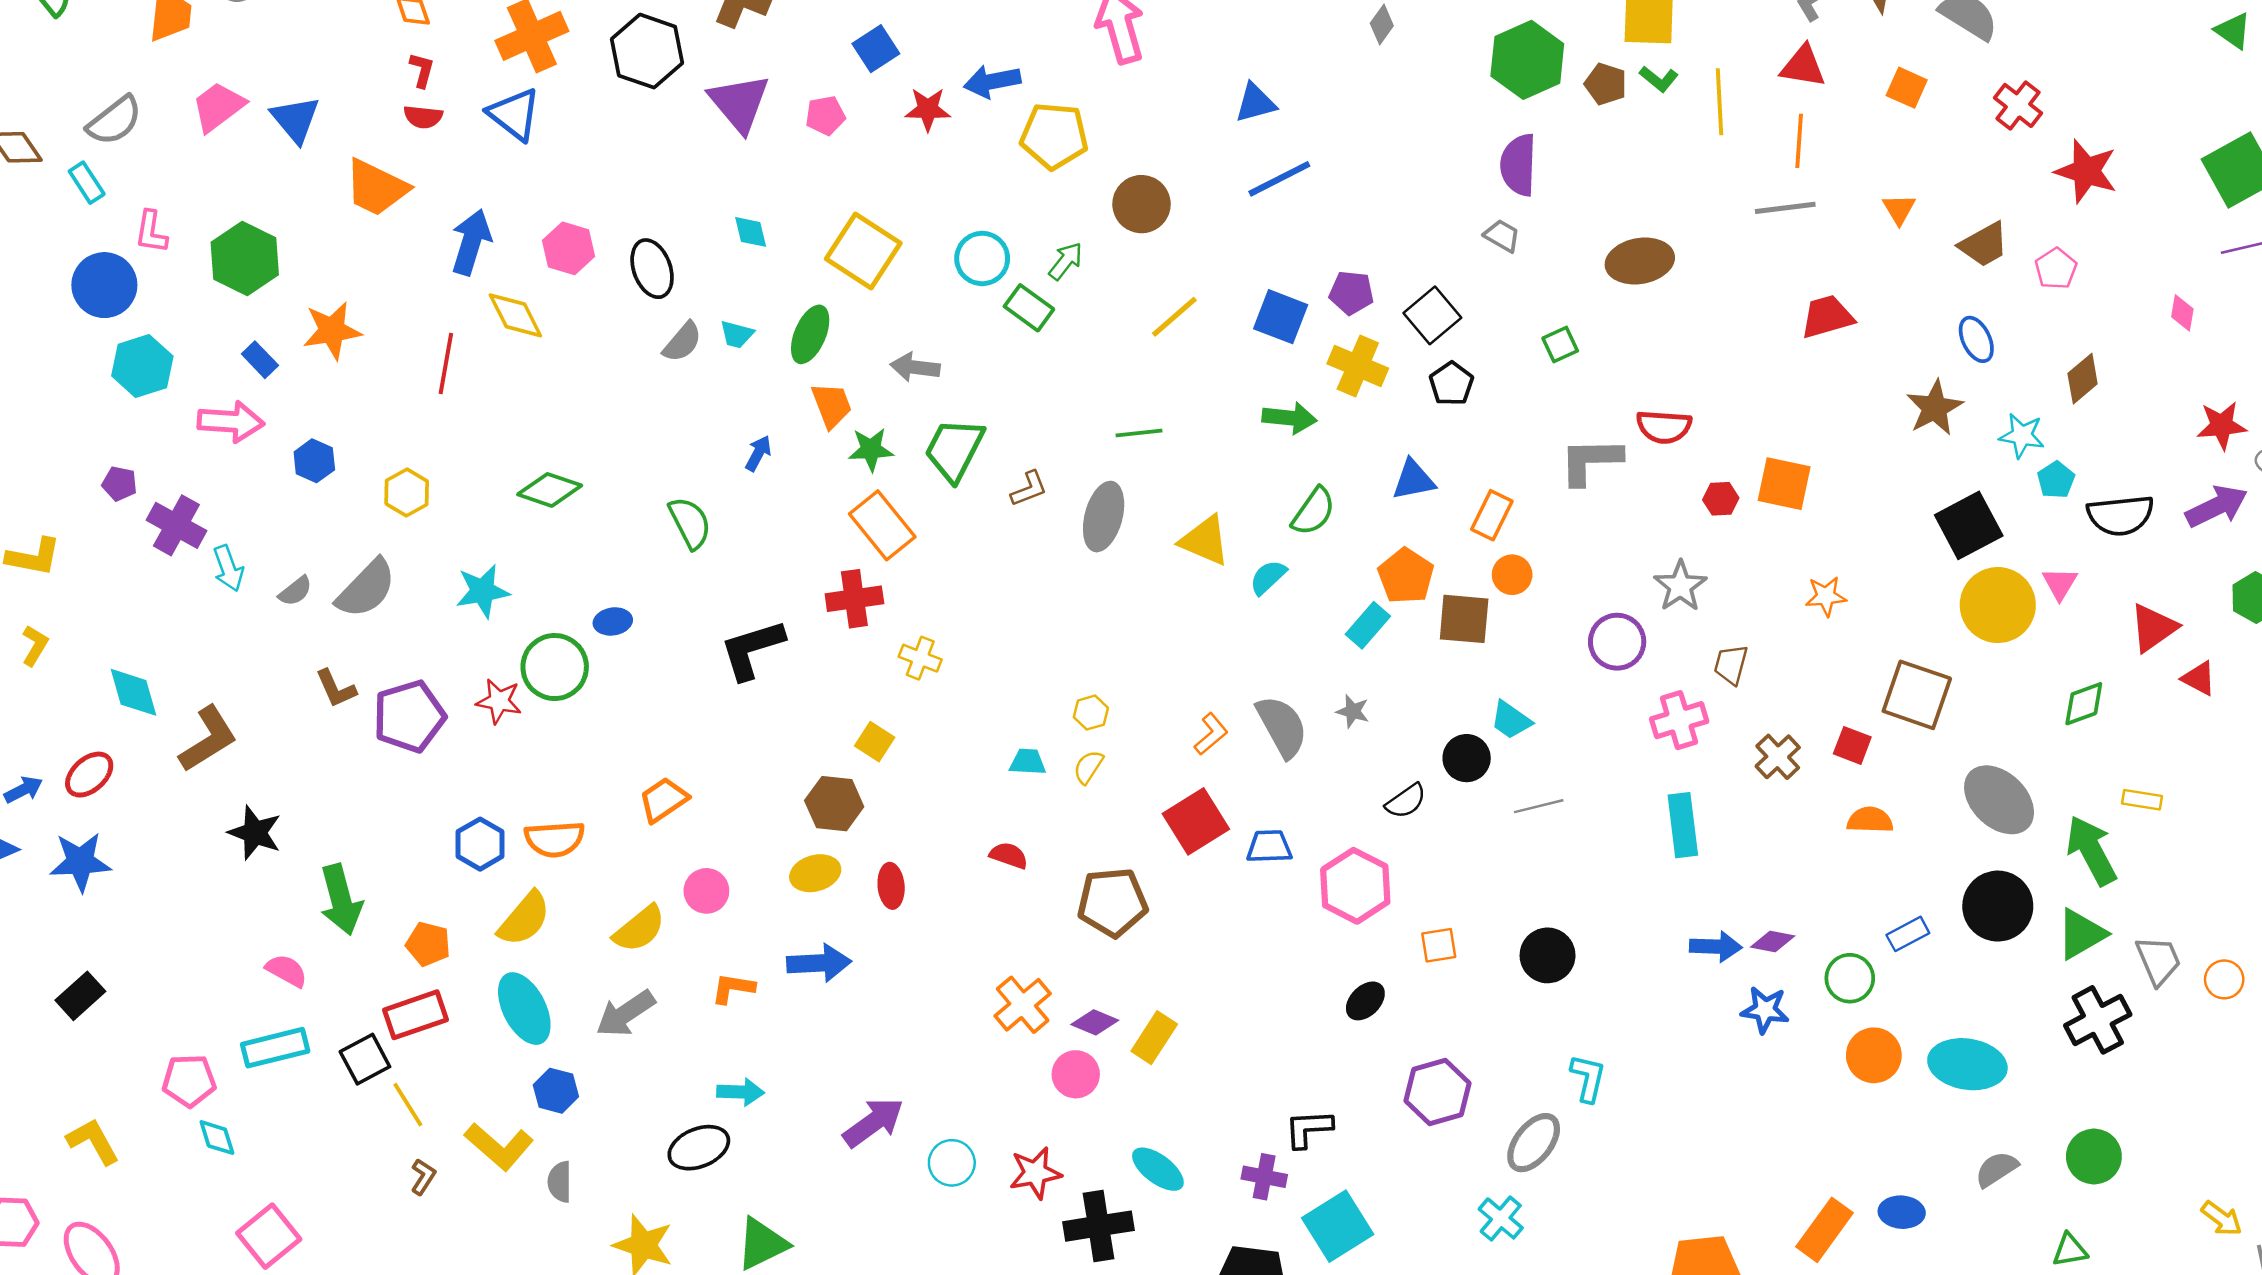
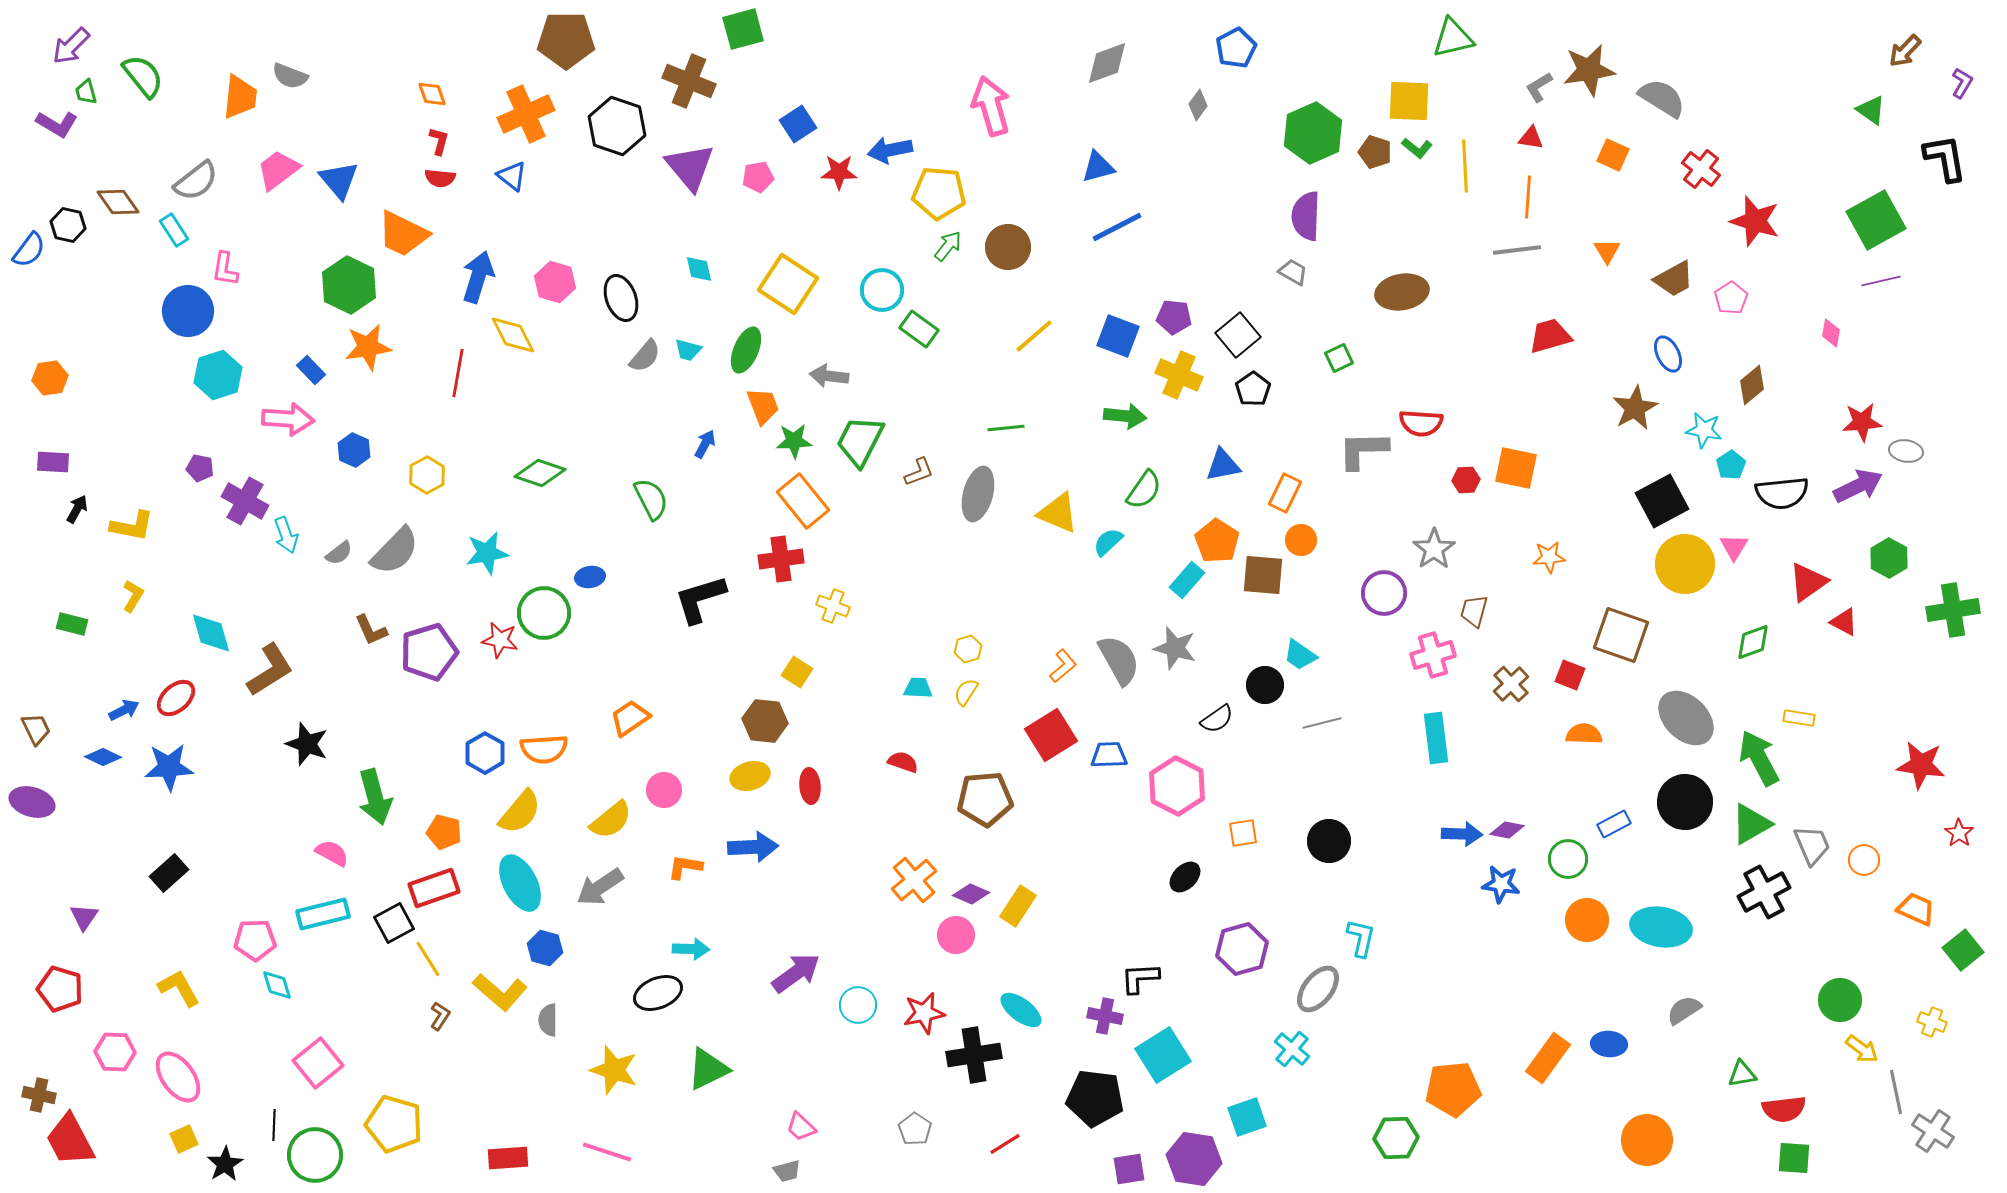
red triangle: (1803, 66) -> (1531, 138), size x0.7
blue triangle: (514, 114) -> (512, 176), size x0.7
green hexagon: (245, 258) -> (349, 285), moved
green arrow: (1066, 261) -> (948, 246), moved
gray star: (1353, 711) -> (1175, 648), size x1.6
green circle: (2094, 1156) -> (1840, 1000), moved

